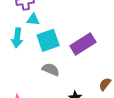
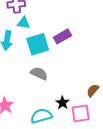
purple rectangle: (83, 44) -> (62, 36), moved, size x0.7

